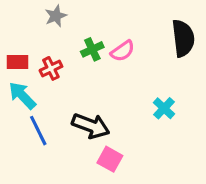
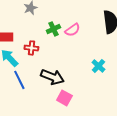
red cross: (51, 68) -> (31, 48), moved, turned 32

